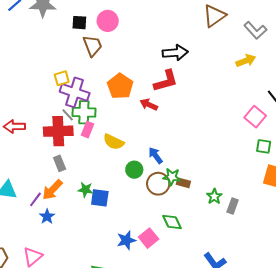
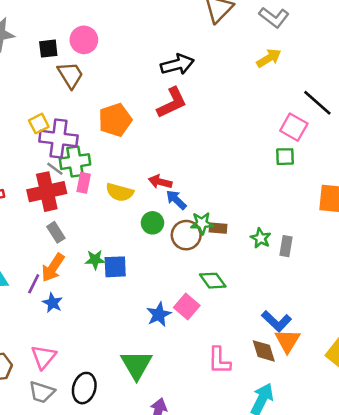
orange pentagon: (120, 86) -> (115, 120), turned 30
red arrow: (149, 105) -> (160, 182), moved
green square: (264, 146) -> (285, 157), moved

